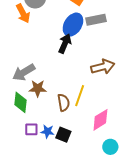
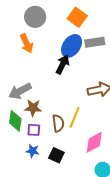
orange arrow: (23, 13) -> (27, 43), moved
purple square: (31, 129) -> (34, 130), moved
blue star: (47, 131) -> (33, 151), moved

